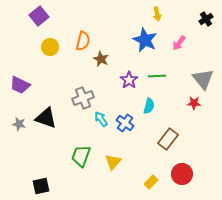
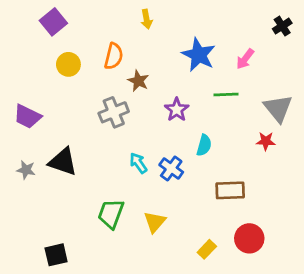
yellow arrow: (157, 14) -> (147, 19), moved
green line: (157, 76) -> (226, 95), moved
gray cross: (83, 98) -> (114, 112), moved
brown rectangle: (168, 139) -> (230, 190), turned 50

